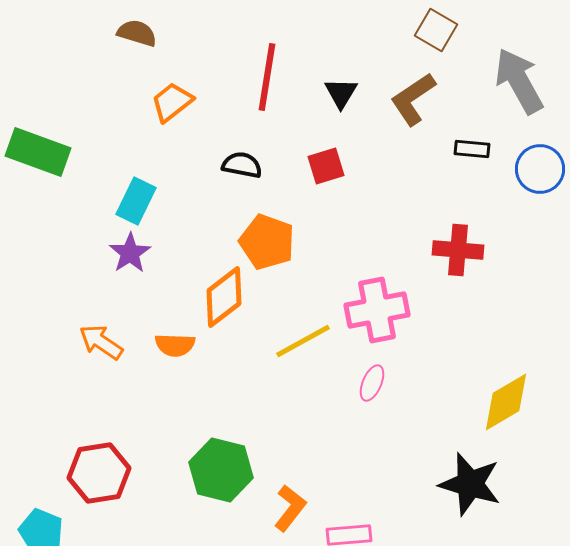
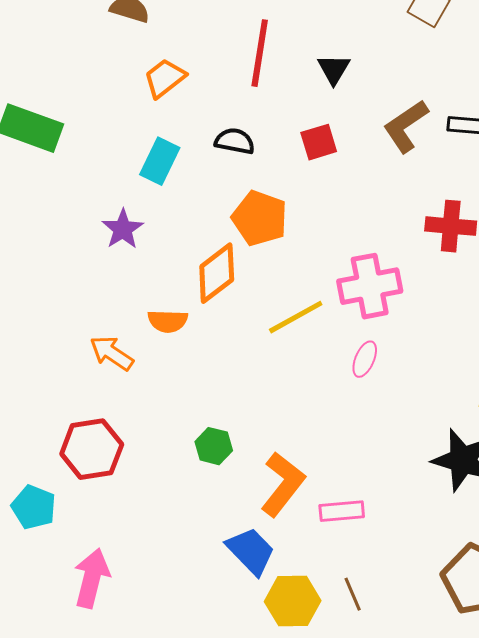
brown L-shape: (413, 99) -> (406, 126), moved
cyan rectangle: (136, 201) -> (160, 161), moved
orange arrow: (101, 342) -> (112, 353), moved
green hexagon: (221, 470) -> (214, 446), size x0.6
orange L-shape: (290, 508) -> (283, 484), size x1.4

